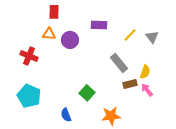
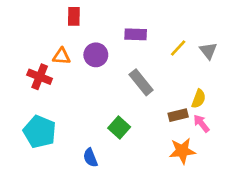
orange triangle: (49, 34) -> (62, 56), moved
gray rectangle: (119, 63) -> (141, 82), moved
orange star: (111, 116) -> (182, 151), moved

